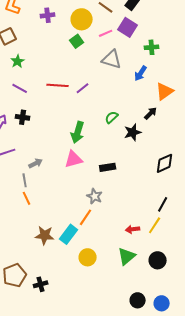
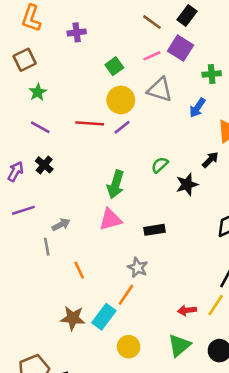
yellow circle: (82, 19) -> (121, 100), moved
black cross: (23, 117) -> (44, 165), turned 32
orange line: (27, 198) -> (79, 270), moved

